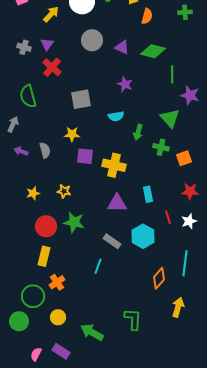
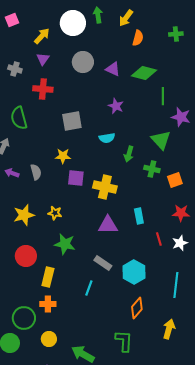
purple triangle: (47, 44) -> (43, 59), moved
red cross: (52, 67) -> (43, 89), turned -36
yellow star: (33, 193) -> (24, 215), size x1.5
red circle: (46, 226) -> (26, 256), moved
cyan hexagon: (143, 236) -> (134, 272), moved
yellow rectangle: (44, 256) -> (48, 277), moved
orange diamond: (159, 278) -> (137, 308), moved
orange cross: (57, 282) -> (48, 304), turned 35

